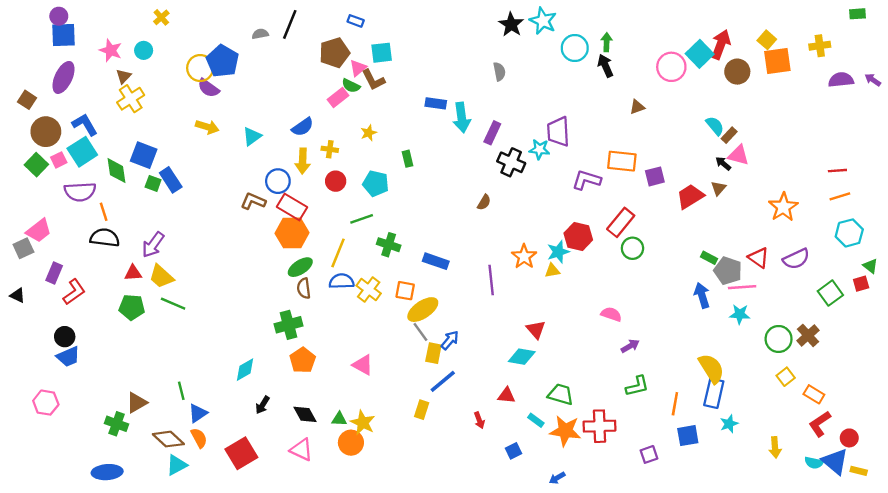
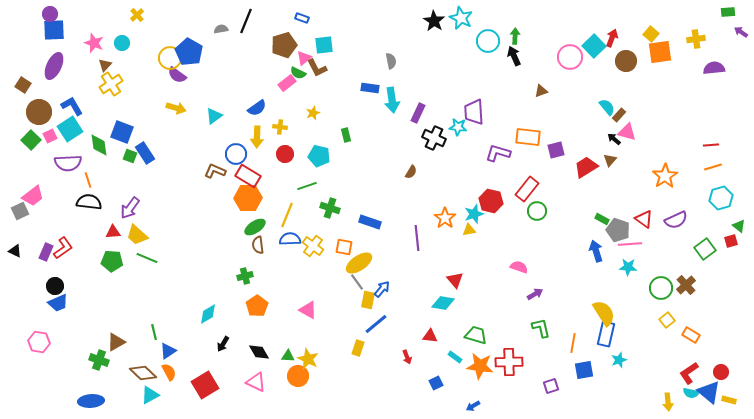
red arrow: (721, 44) -> (612, 38), size x0.7
gray semicircle: (499, 72) -> (391, 61), moved
purple arrow: (873, 80) -> (741, 32), moved
purple rectangle: (54, 273) -> (46, 252), moved
green cross: (289, 325) -> (245, 276), size x0.7
green L-shape: (637, 386) -> (541, 328), turned -90
red L-shape: (820, 424) -> (689, 373), moved
yellow arrow: (775, 447) -> (668, 402), moved

